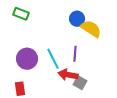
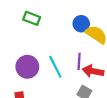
green rectangle: (21, 14) -> (32, 18), moved
red arrow: (68, 75) -> (93, 71), moved

